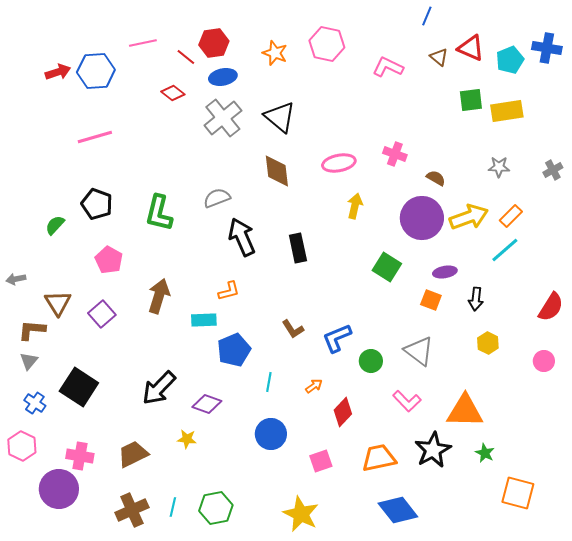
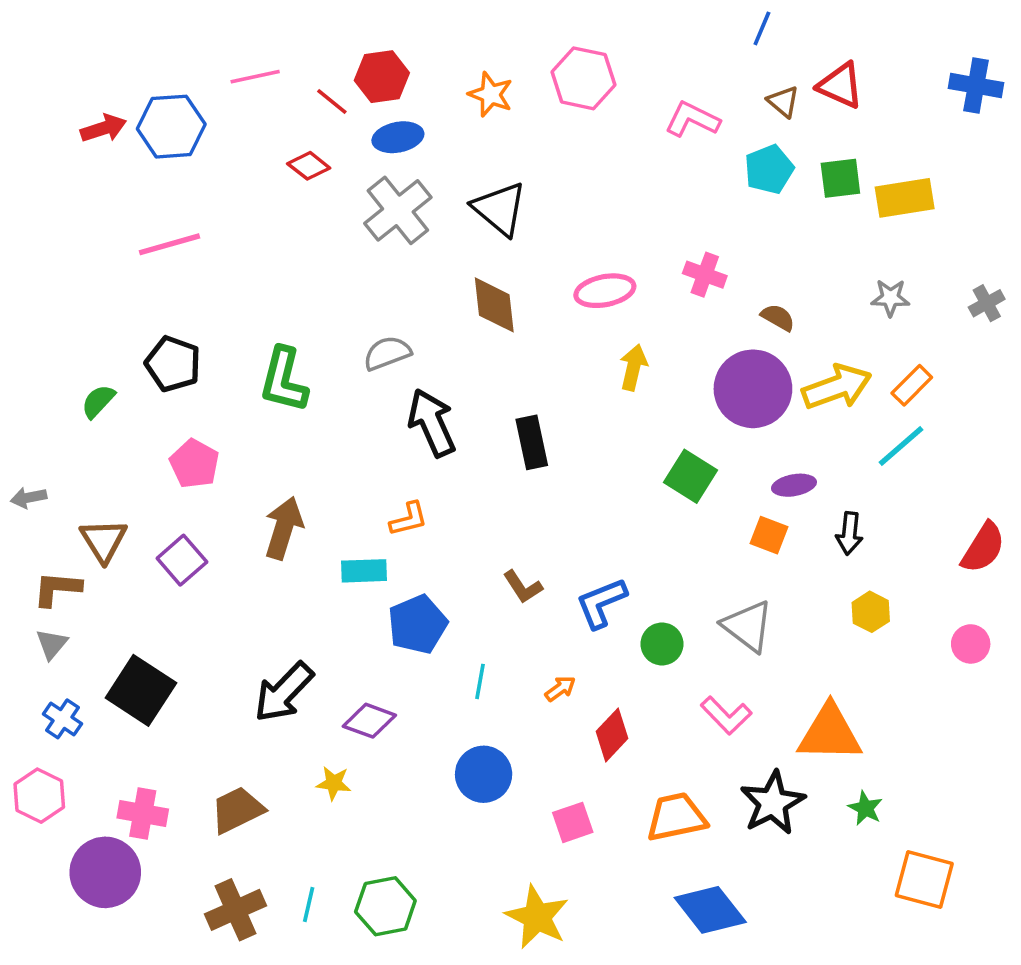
cyan pentagon: (510, 60) -> (769, 169), moved

